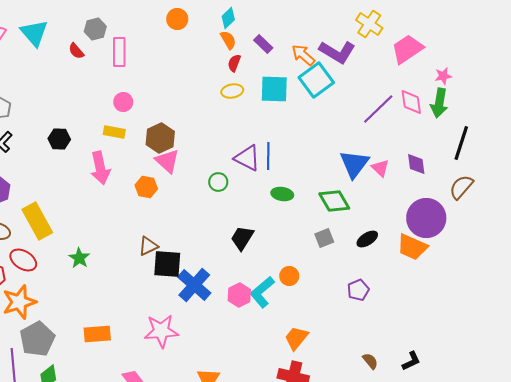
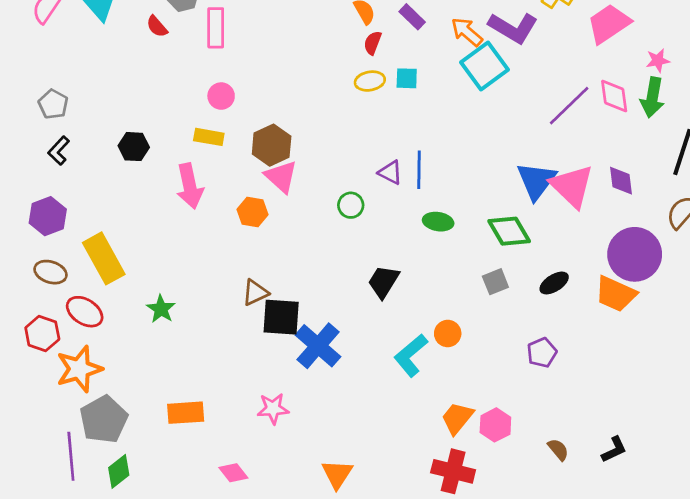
cyan square: (274, 89) -> (407, 78), moved, size x0.6
purple triangle: (247, 158) -> (390, 172), size x0.7
pink triangle: (380, 168) -> (572, 186), size x1.8
pink hexagon: (239, 295) -> (495, 425), moved
pink star: (161, 331) -> (273, 409), size x0.7

